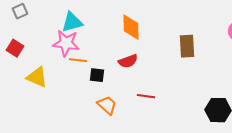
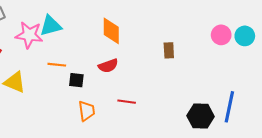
pink star: (66, 43) -> (29, 35), moved
brown rectangle: (187, 46) -> (169, 50), size x0.7
orange trapezoid: (107, 105) -> (87, 111), turned 40

